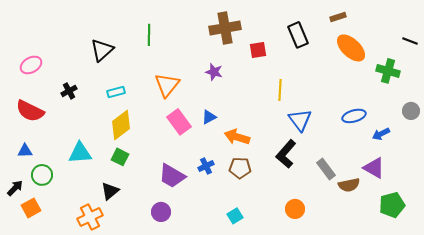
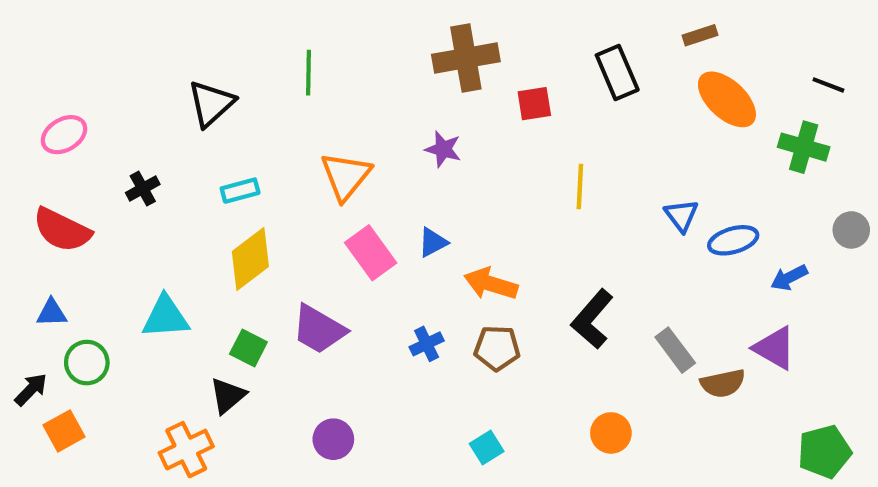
black line: (410, 41) -> (828, 85), moved
blue triangle: (300, 120) -> (681, 215), moved, size x0.7
green square: (120, 157) -> (248, 348), moved
purple trapezoid: (172, 176) -> (319, 329), moved
green pentagon: (392, 205) -> (824, 452), moved

